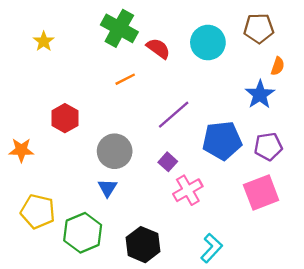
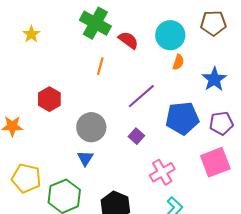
orange semicircle: (278, 66) -> (178, 62), moved
orange line: (125, 79) -> (100, 66), turned -48
pink cross: (188, 190) -> (162, 172), moved

